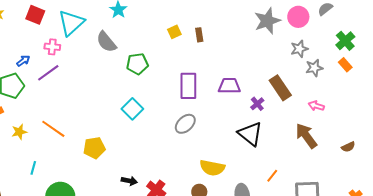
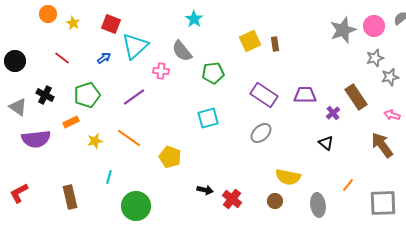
cyan triangle: (71, 23) -> (135, 46), moved
yellow square: (174, 32) -> (250, 41), size x1.5
pink cross: (52, 47) -> (161, 71), moved
blue arrow: (23, 61) -> (104, 58), moved
purple line: (48, 73) -> (134, 97), moved
purple rectangle: (188, 86) -> (264, 95), turned -56
cyan square: (132, 109) -> (208, 118), turned 30
black triangle: (250, 134) -> (326, 143), size x0.6
yellow pentagon: (94, 148) -> (170, 157), turned 30

